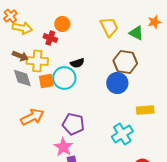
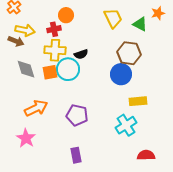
yellow arrow: (22, 28) -> (25, 30), moved
red cross: (50, 38) -> (54, 29), turned -32
brown arrow: (20, 56) -> (16, 41), moved
yellow cross: (37, 61) -> (55, 50), moved
yellow rectangle: (145, 110) -> (138, 101), moved
pink star: (63, 147) -> (26, 138), moved

